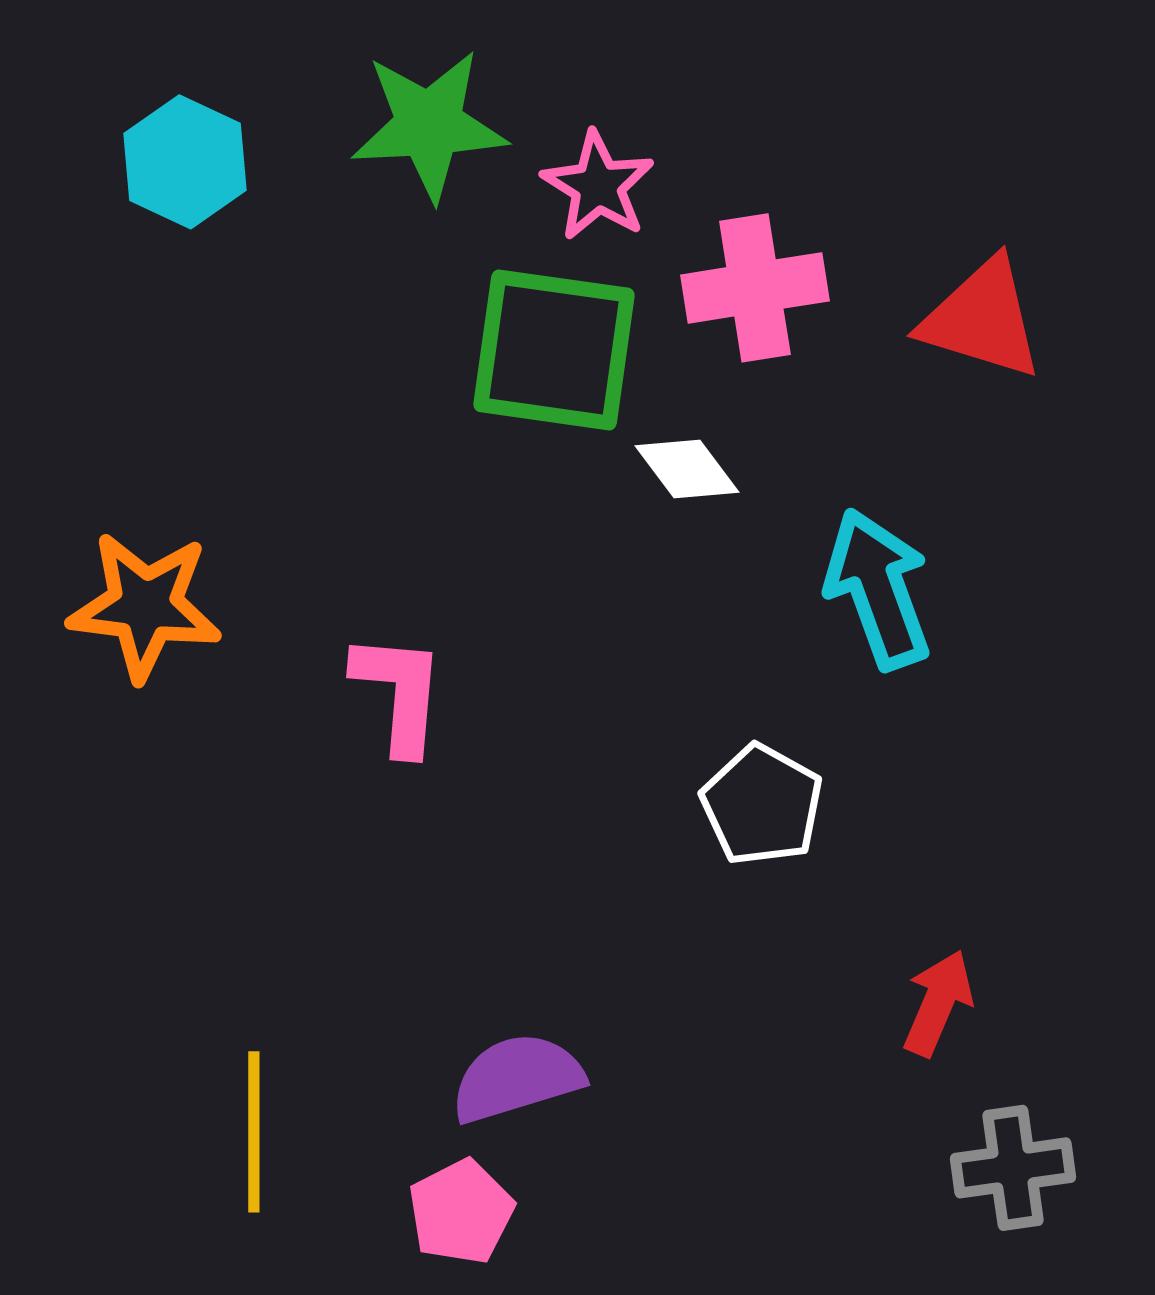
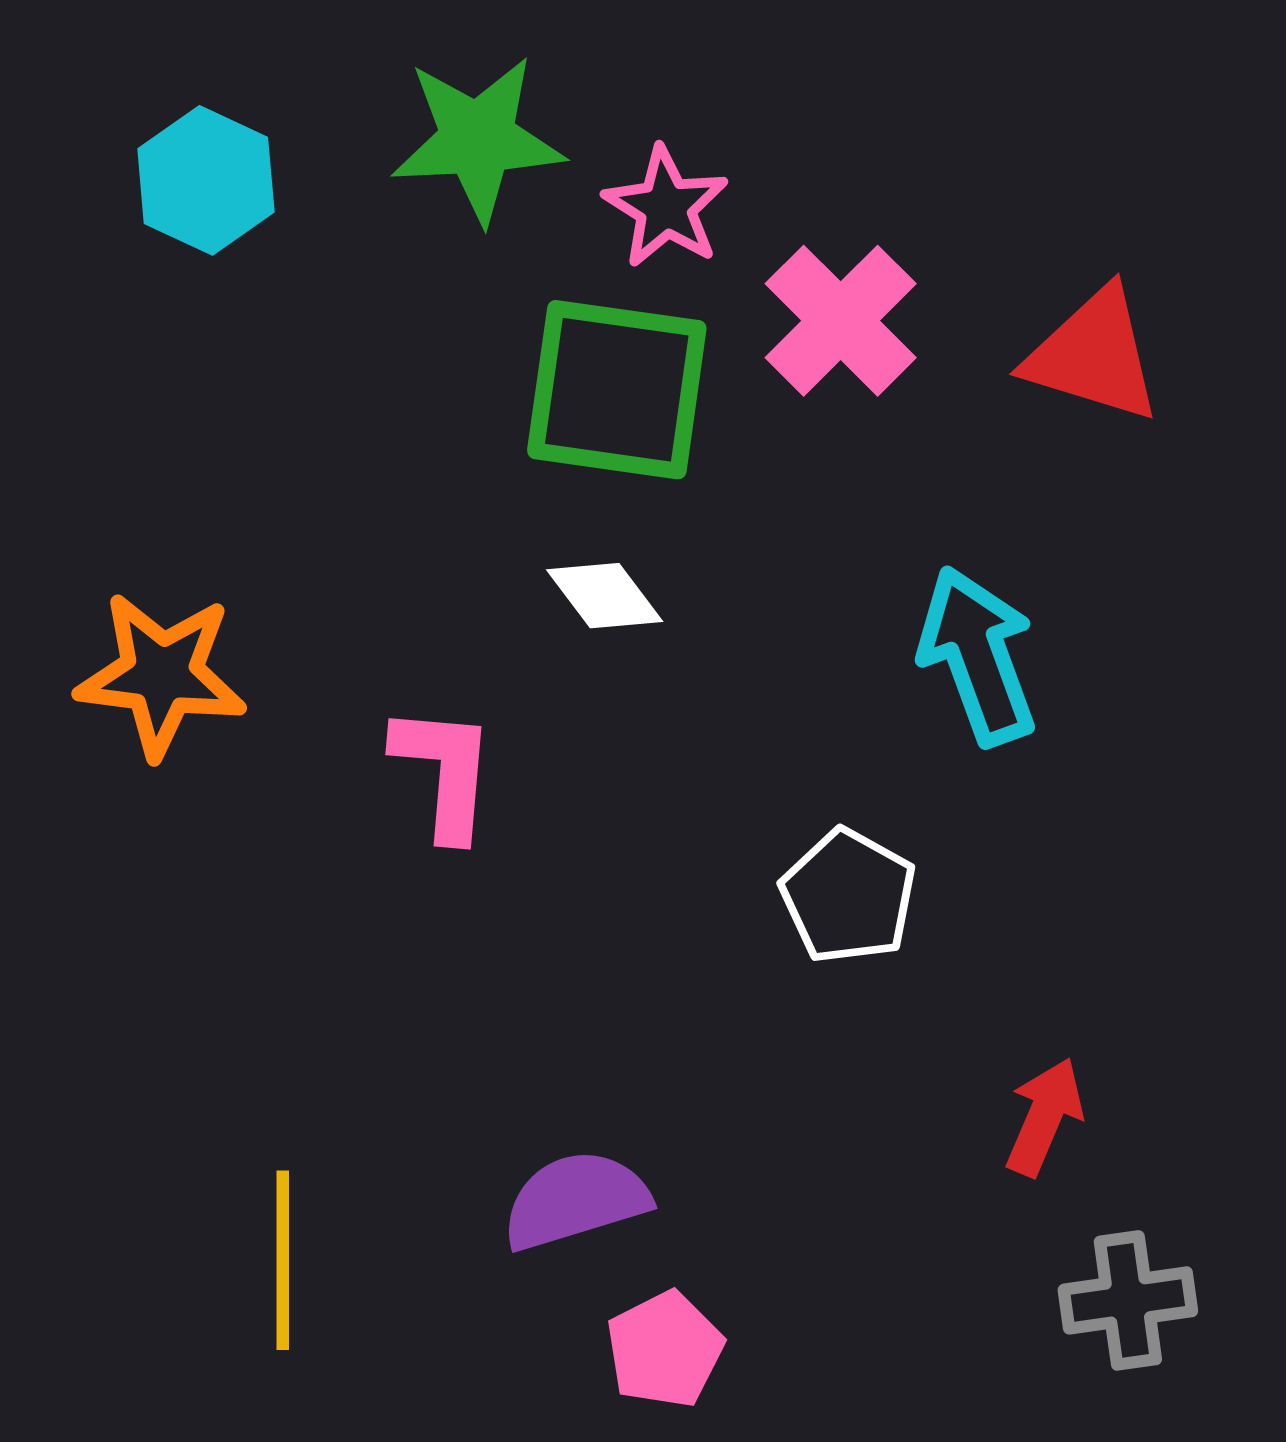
pink cross: (755, 288) -> (841, 321), turned -36
white diamond: (687, 469) -> (605, 596), moved
pink pentagon: (461, 1212) -> (665, 1349), moved

